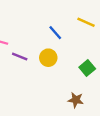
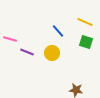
green square: (87, 68) -> (86, 42), moved, turned -32

